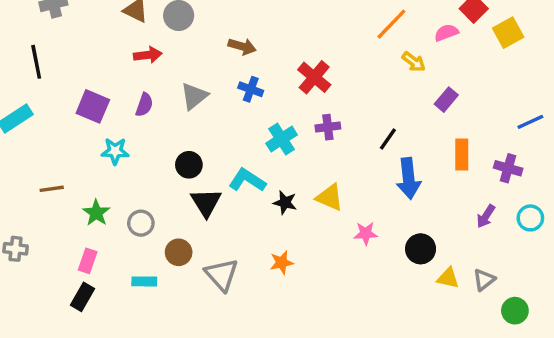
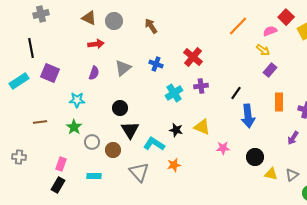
brown arrow: (242, 46) -> (151, 26), moved, turned -140
yellow arrow: (414, 62) -> (263, 50), moved
purple square: (93, 106) -> (50, 73), moved
cyan L-shape: (247, 180) -> (154, 144), moved
green star: (96, 213) -> (74, 127), moved
brown circle: (179, 252) -> (113, 150), moved

